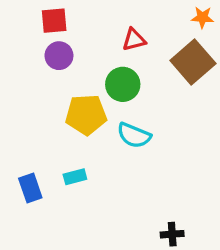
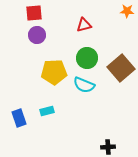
brown square: (193, 62) -> (121, 68), moved
green circle: (123, 84) -> (87, 58), moved

